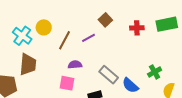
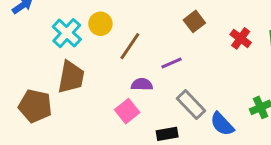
red cross: (137, 28) -> (241, 38), turned 32
purple line: (88, 38) -> (172, 63), moved
pink square: (67, 83) -> (127, 111), turned 35

